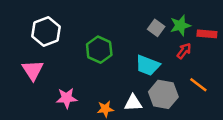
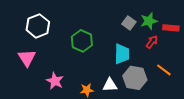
cyan trapezoid: (148, 65) -> (122, 54), turned -110
pink star: (67, 98) -> (55, 81), turned 30

